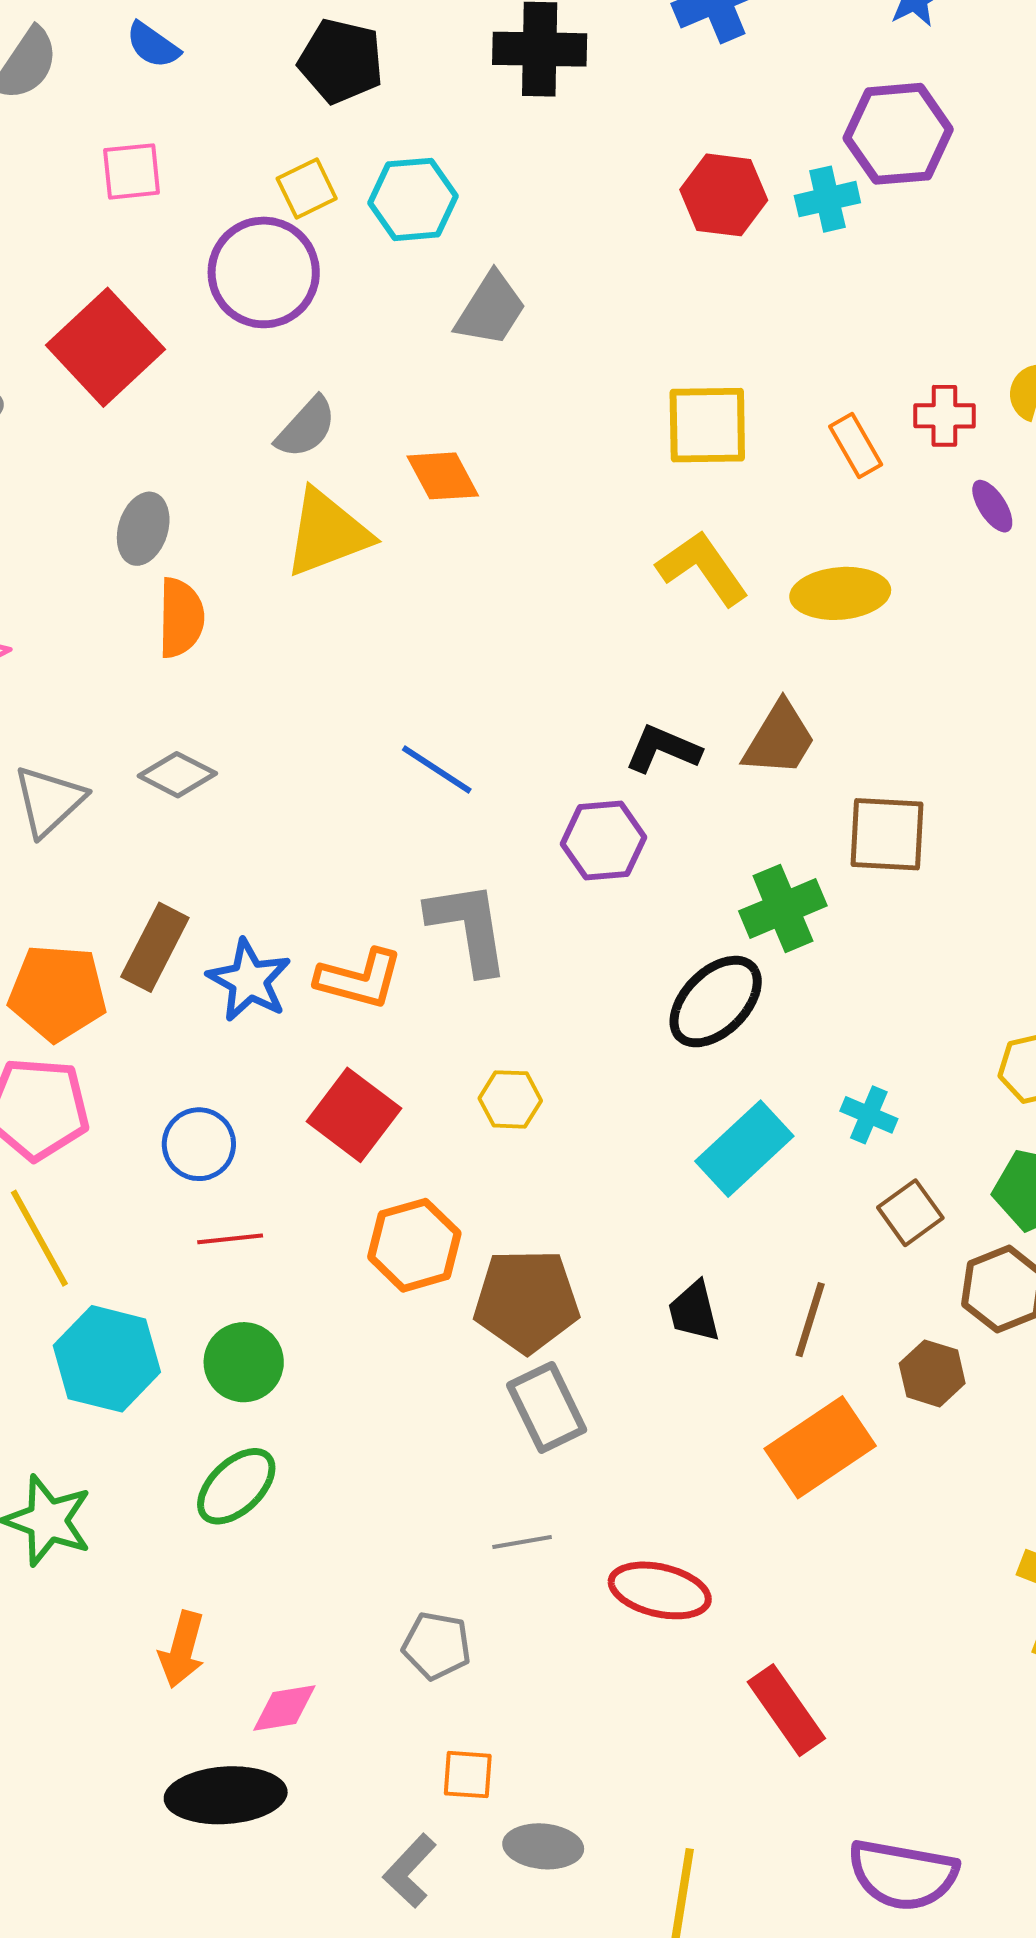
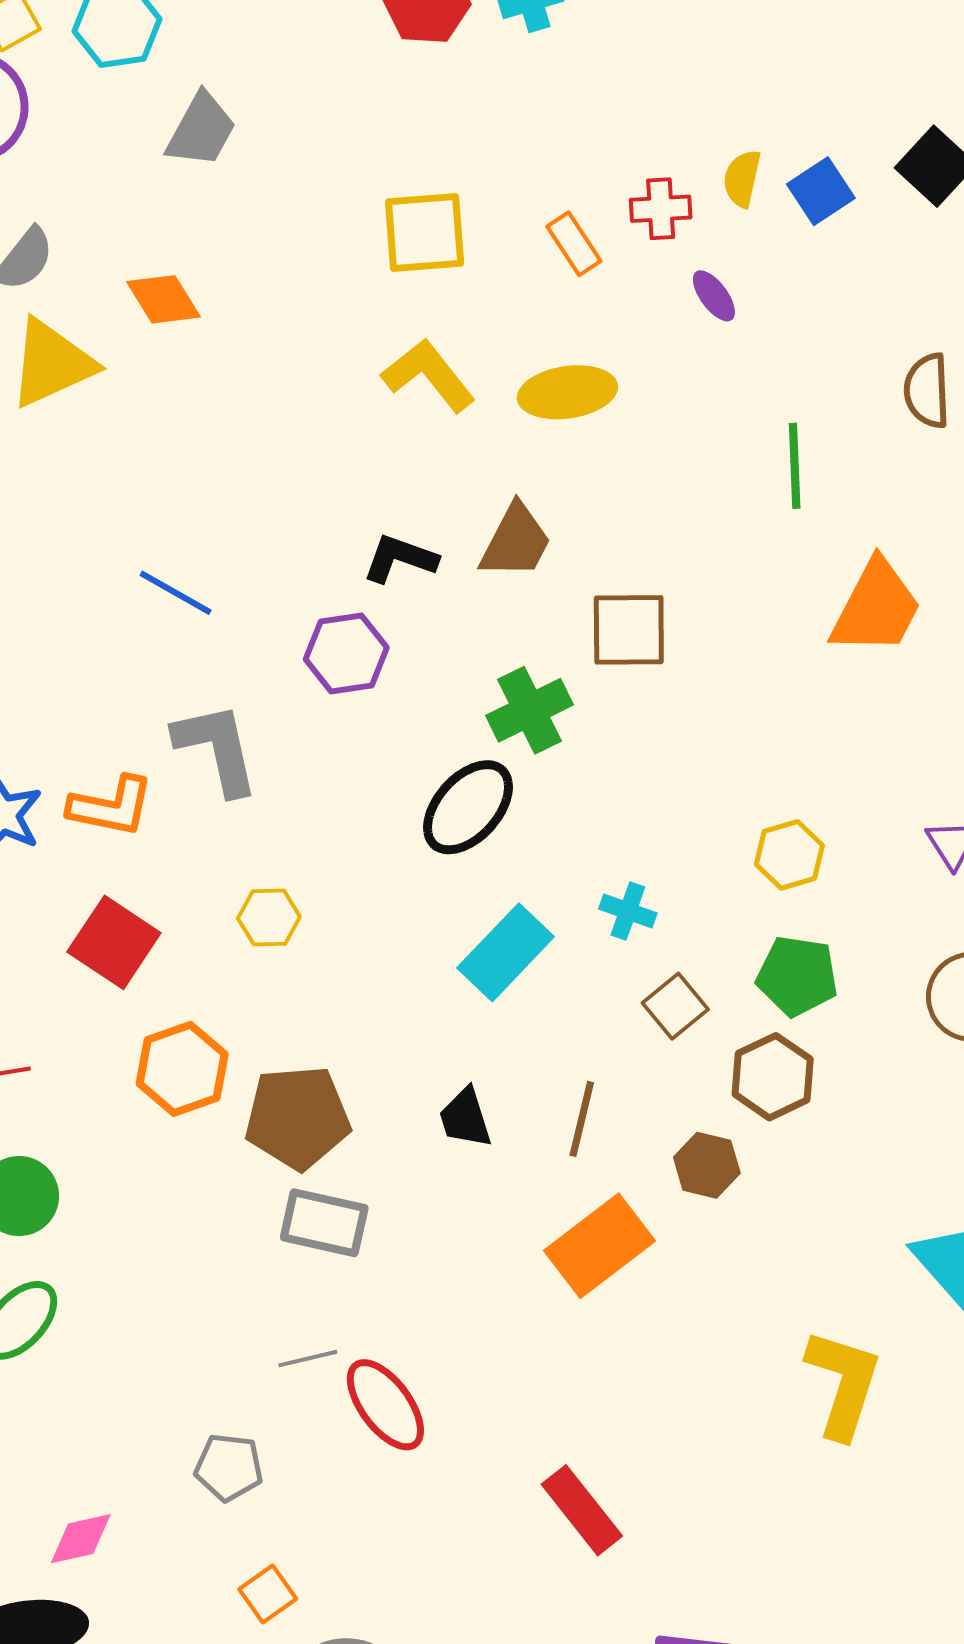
gray rectangle: (547, 1407) -> (324, 1223), turned -48
red ellipse: (660, 1590) -> (385, 1405), moved, turned 44
orange square: (468, 1775) -> (268, 1594), turned -36

